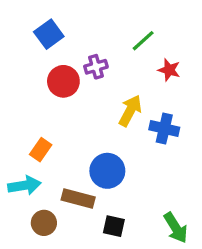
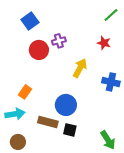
green line: (143, 41) -> (111, 15), moved
blue cross: (164, 129) -> (111, 82), moved
brown circle: (44, 223) -> (18, 142), moved
black square: (114, 226) -> (70, 130), moved

